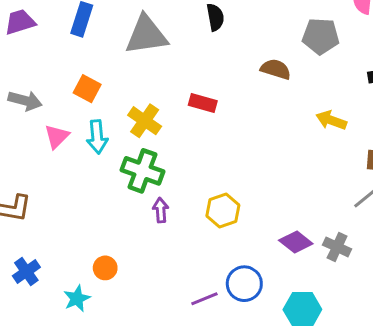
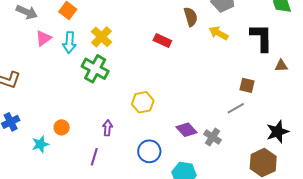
brown semicircle: (276, 69) -> (191, 17), turned 48
red rectangle: (203, 103) -> (162, 40), moved
yellow arrow: (331, 120) -> (219, 33), moved
purple arrow: (161, 210) -> (108, 128), moved
purple line: (204, 299) -> (94, 157), moved, turned -60

